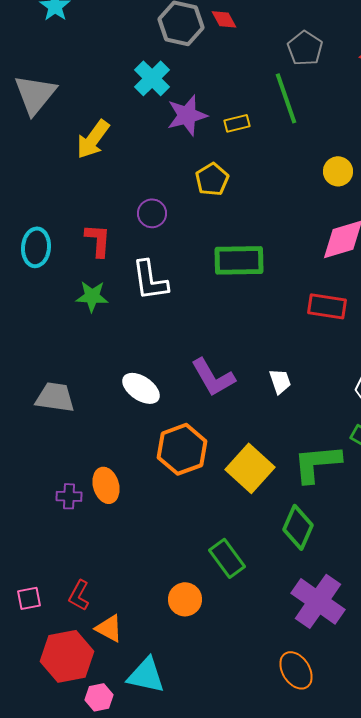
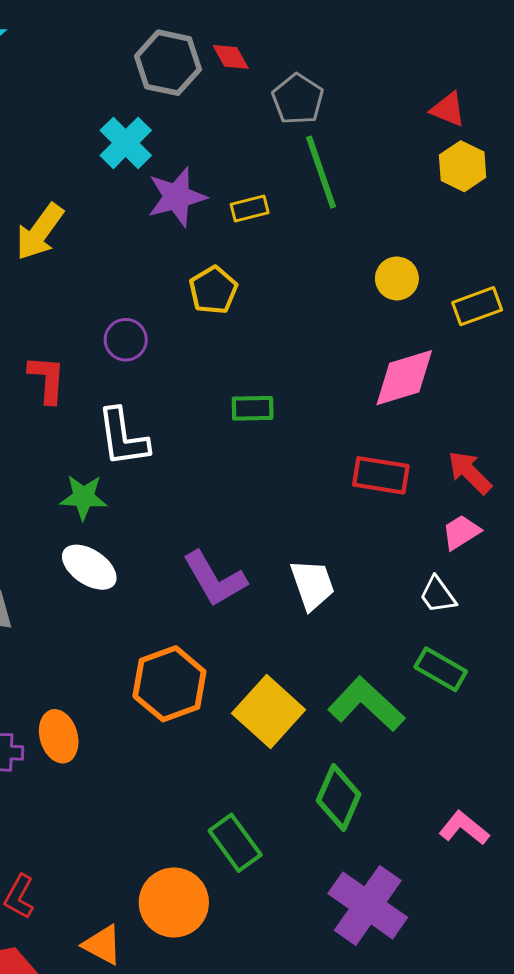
gray pentagon: (305, 48) -> (298, 99), moved
green rectangle: (239, 260) -> (253, 408), size x0.6
green star: (92, 296) -> (83, 497), moved
white trapezoid: (280, 381) -> (312, 585), size x1.4
white ellipse: (141, 388) -> (89, 567), moved
green L-shape: (317, 463) -> (366, 704), turned 48
orange circle: (185, 599) -> (174, 903), size x1.4
orange triangle: (109, 628) -> (102, 945), moved

